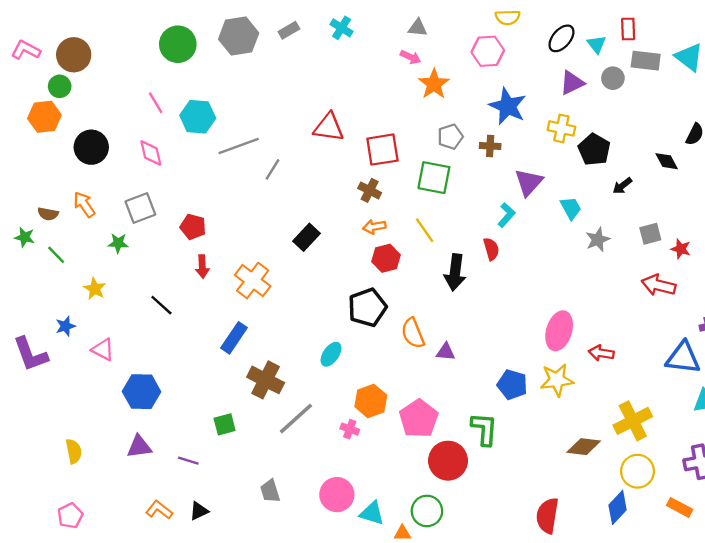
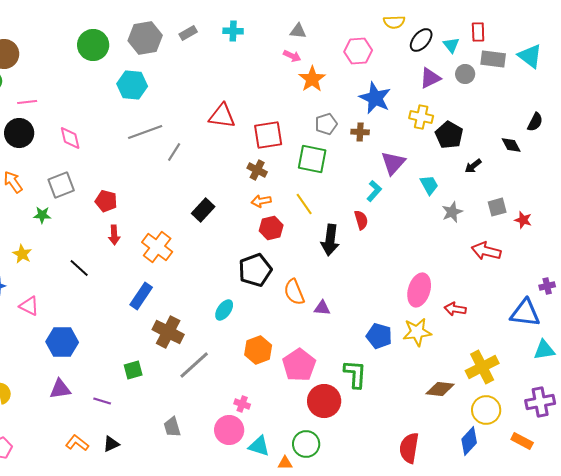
yellow semicircle: (508, 17) -> (394, 22), moved
cyan cross: (342, 28) -> (233, 31), turned -30
pink line: (156, 103) -> (27, 102), moved, turned -66
cyan hexagon: (198, 117) -> (132, 85), moved
red arrow: (659, 285) -> (486, 251), moved
pink cross: (350, 429) -> (242, 404), moved

